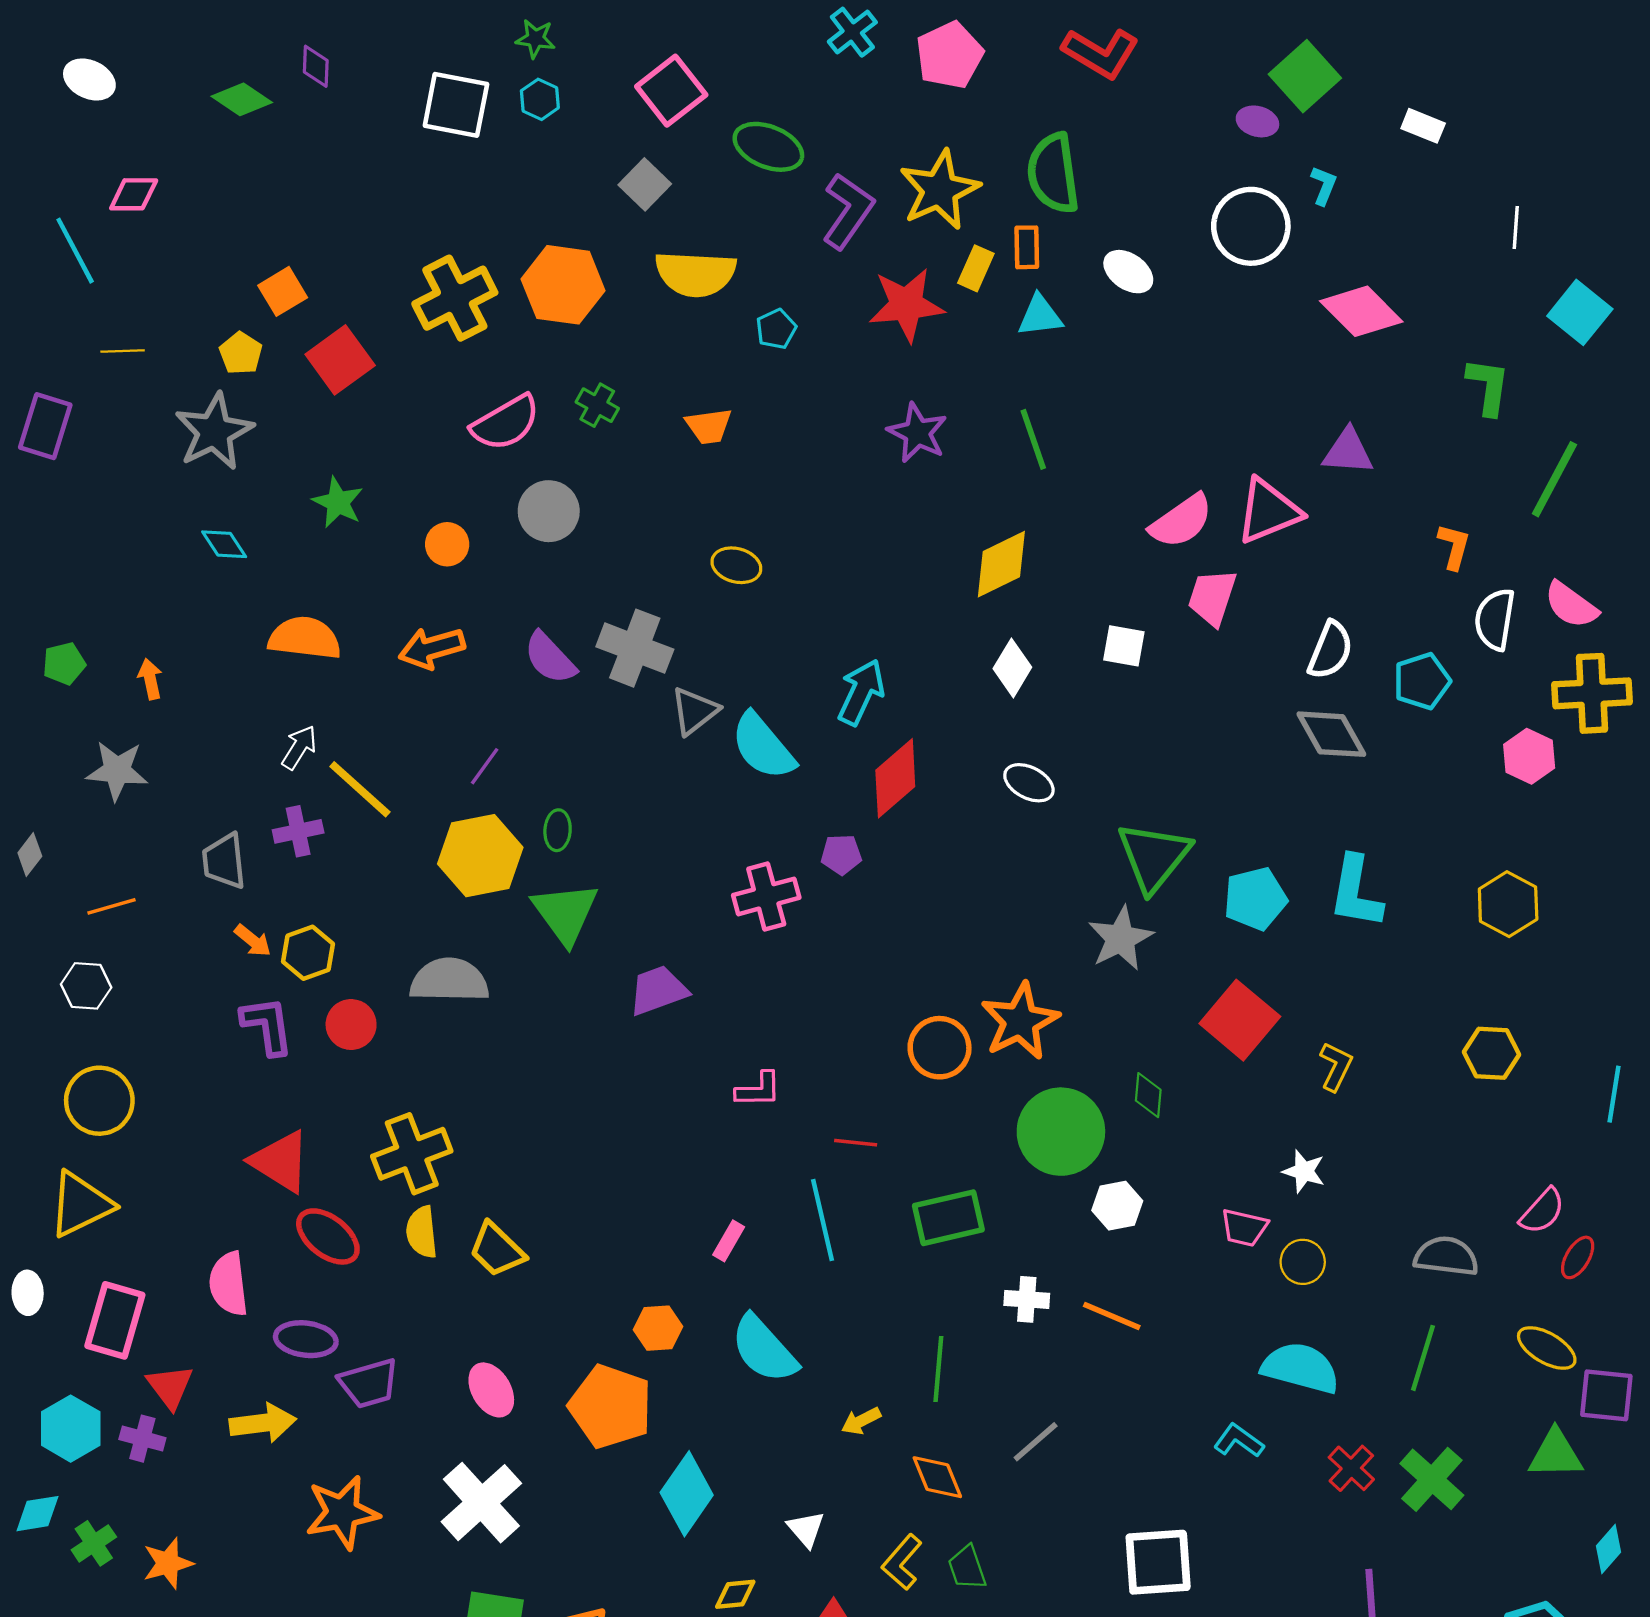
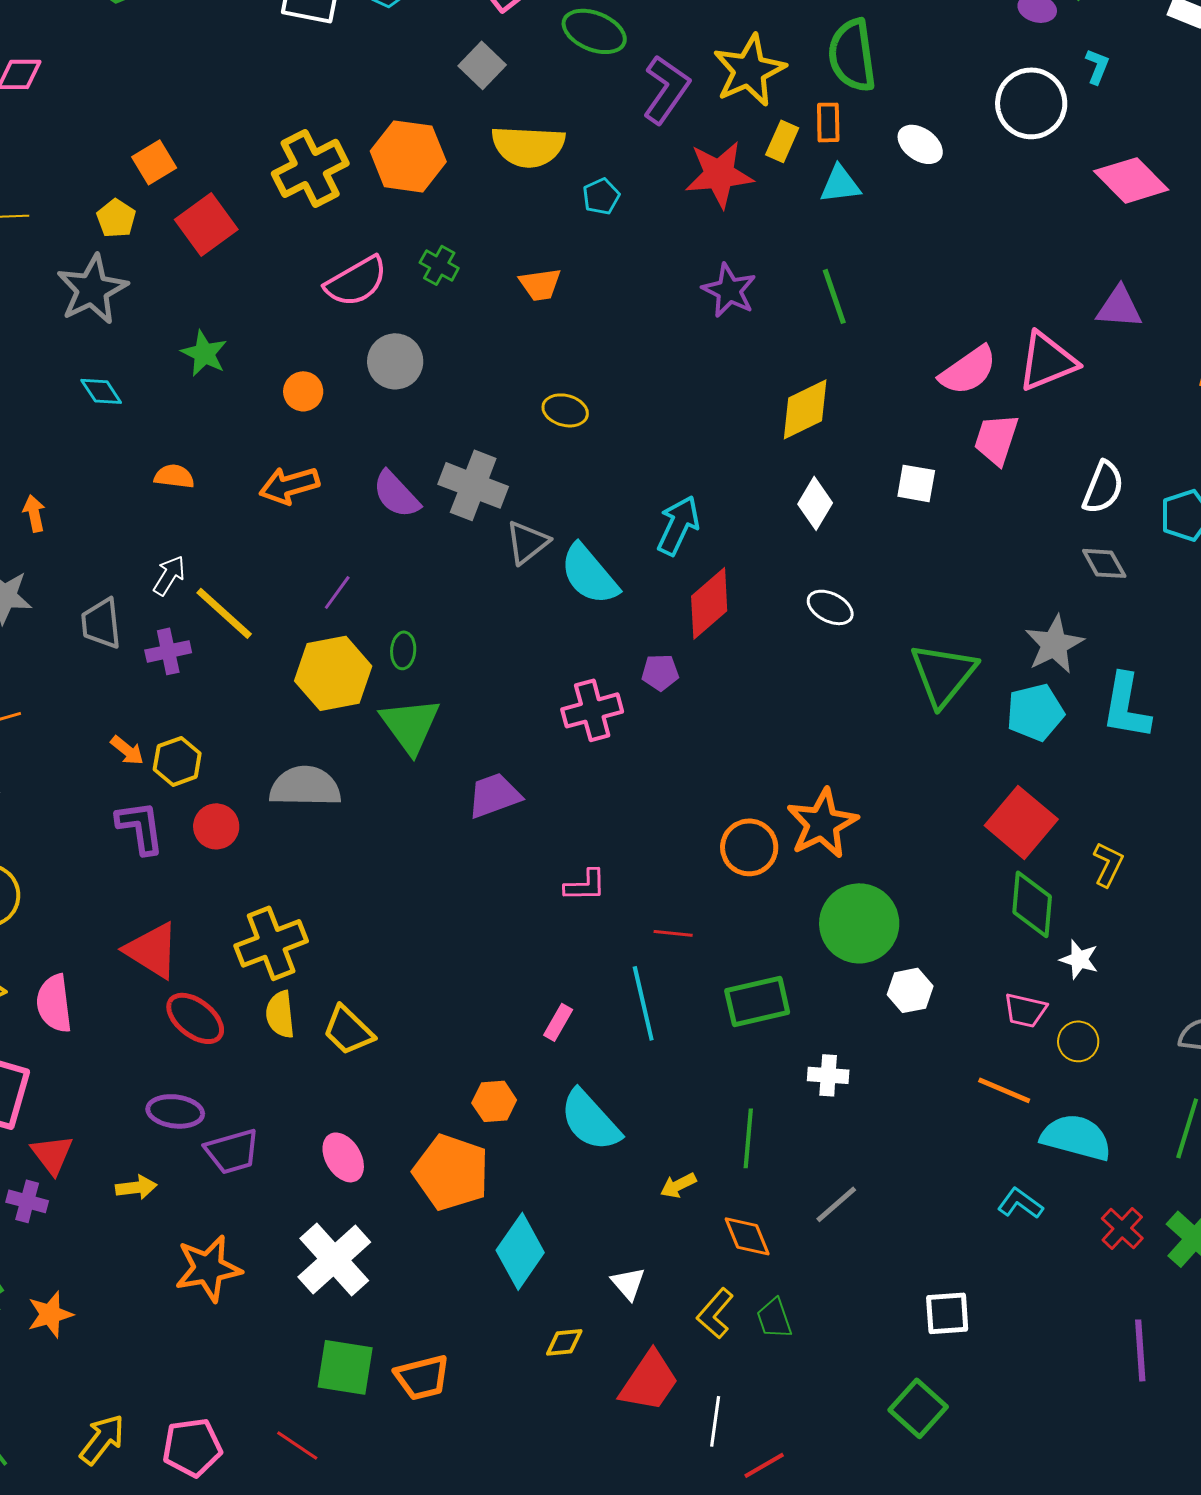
orange semicircle: (305, 638) -> (174, 476), size x0.6
gray diamond: (1331, 734) -> (1104, 563), size x0.7
gray trapezoid: (224, 861) -> (101, 623), moved
gray star: (1121, 938) -> (1054, 644), moved
green diamond: (1148, 1095) -> (1032, 904), moved, size x1.6
pink semicircle: (229, 1284) -> (54, 1003), moved
orange line: (1112, 1316) -> (1004, 1090), moved
yellow arrow: (263, 1423) -> (136, 1187), size x0.7
white square: (1158, 1562) -> (947, 1313), size x0.7

